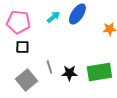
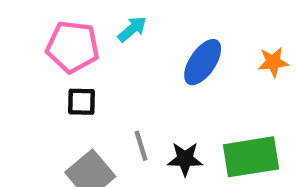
blue ellipse: (77, 14) -> (203, 62), moved
cyan arrow: (53, 17) -> (132, 29), moved

